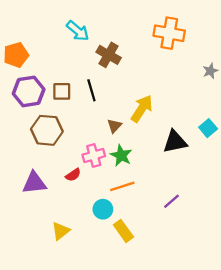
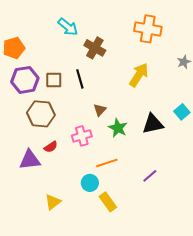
yellow arrow: (142, 109) -> (139, 75), moved
green star: (121, 155) -> (118, 128), moved
red semicircle: (73, 175) -> (51, 147), moved

